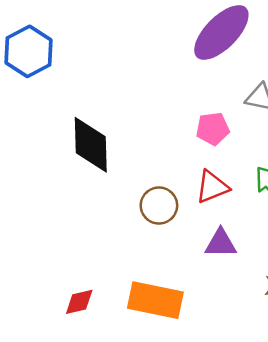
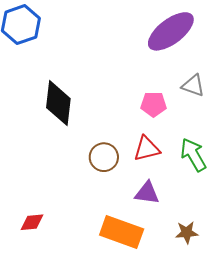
orange rectangle: (155, 300) -> (122, 232), moved

